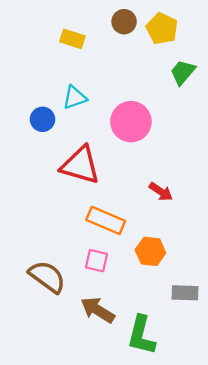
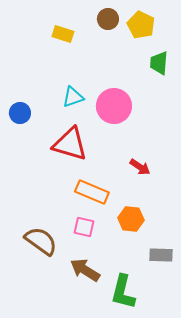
green trapezoid: (183, 72) -> (159, 63), turned -35
cyan triangle: (75, 97) -> (73, 97), moved
blue circle: (43, 119) -> (20, 113), moved

